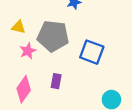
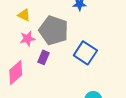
purple rectangle: (56, 81) -> (44, 57), moved

